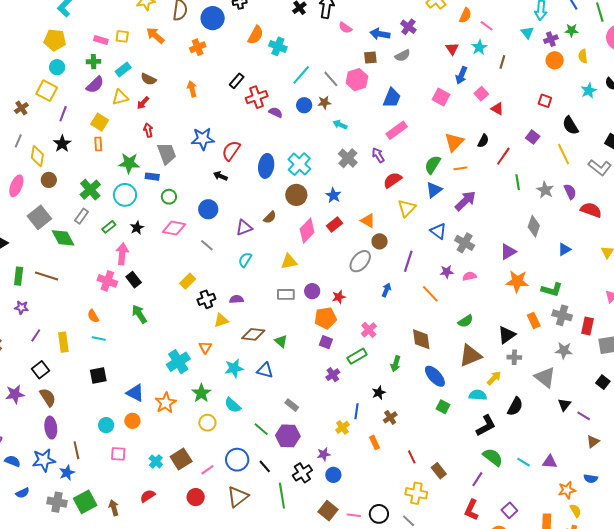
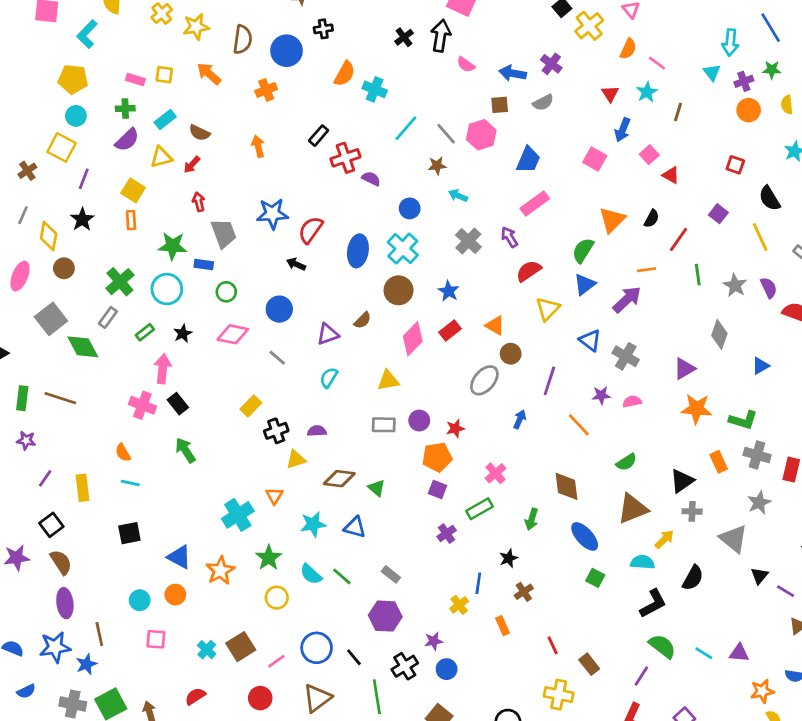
blue circle: (304, 105) -> (410, 208), moved
orange line: (460, 168) -> (647, 270), moved
gray star: (564, 351) -> (759, 503), turned -30
green line: (261, 429) -> (342, 576), moved

